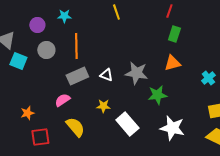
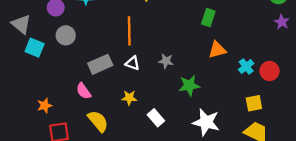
orange line: (76, 46) -> (129, 31), moved
orange triangle: (172, 63) -> (217, 50), moved
gray star: (136, 73) -> (166, 61), size x0.6
pink semicircle: (62, 100) -> (84, 91), turned -91
white rectangle: (127, 124) -> (156, 118), size x0.7

